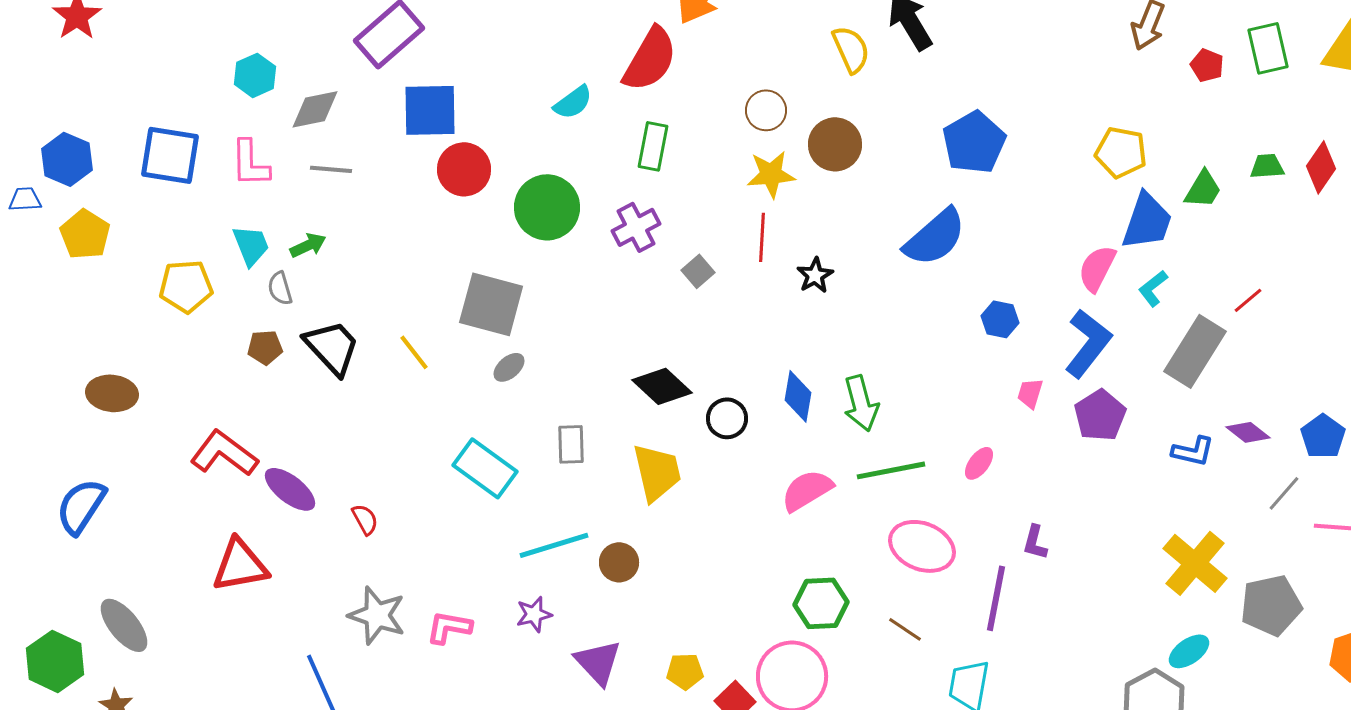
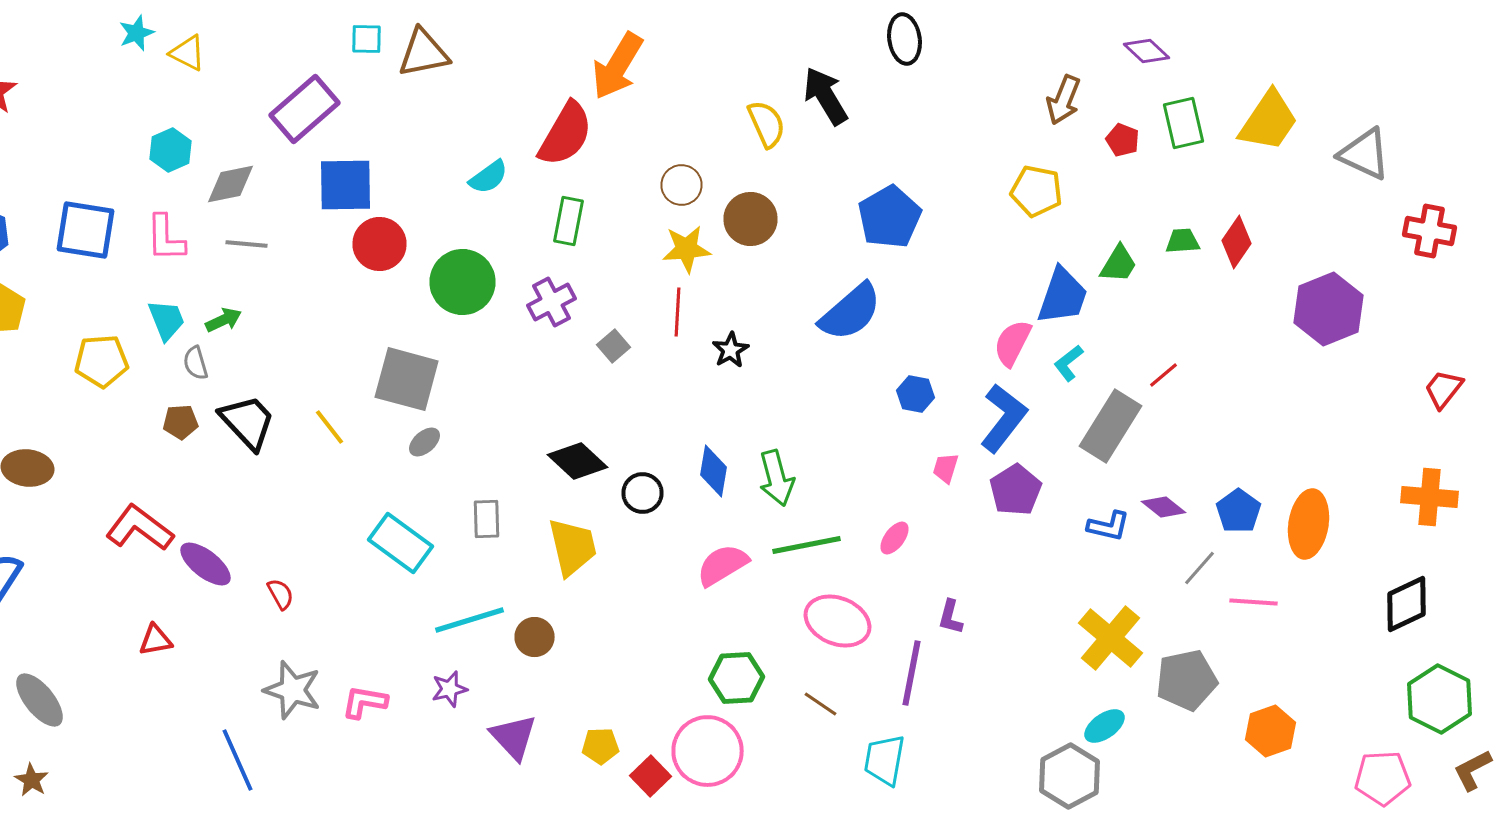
yellow pentagon: (1121, 152) -> (1036, 191), moved
red triangle: (240, 565) -> (156, 640), size x0.6

